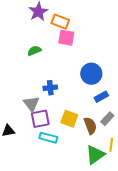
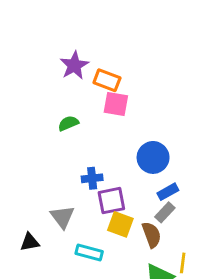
gray triangle: (31, 104) -> (62, 217), moved
purple square: (40, 119) -> (111, 201), moved
gray rectangle: (107, 119) -> (165, 212), moved

